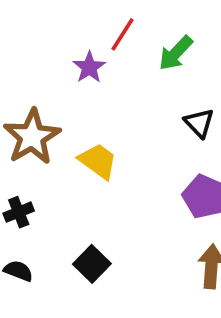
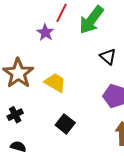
green arrow: (176, 53) -> (91, 20), size x1.4
black square: (92, 264) -> (65, 124), moved

